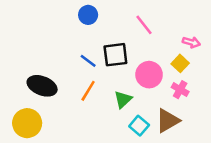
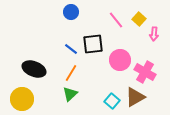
pink arrow: (191, 42) -> (154, 34), turned 80
yellow square: (180, 63) -> (139, 19), moved
pink cross: (180, 90) -> (145, 72), size x1.5
green triangle: (123, 99) -> (70, 94), moved

